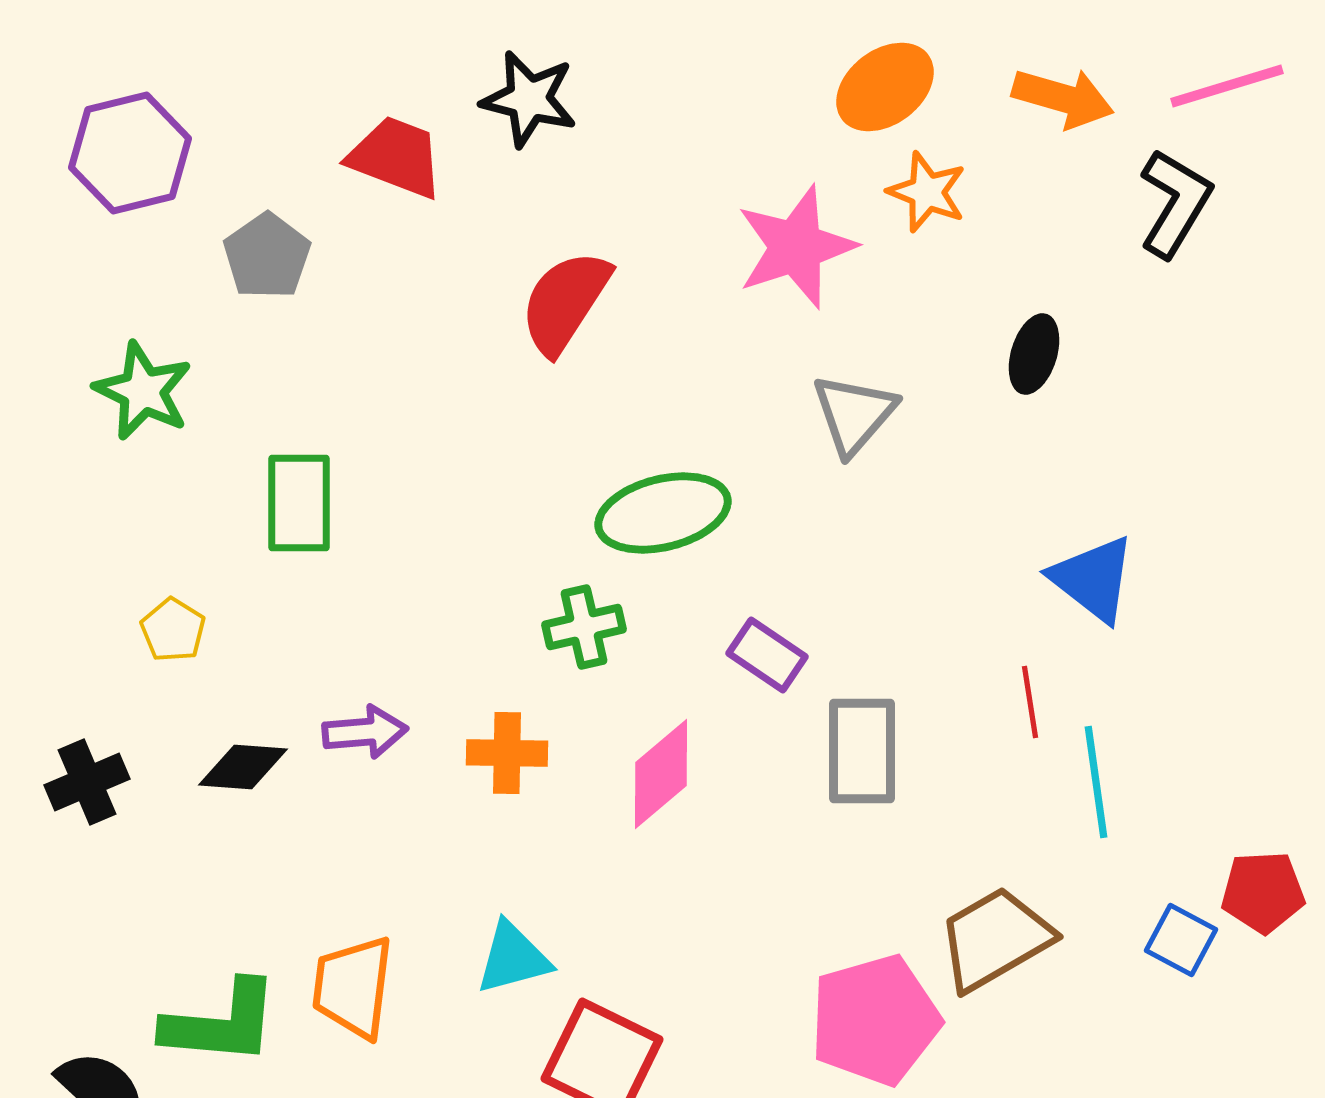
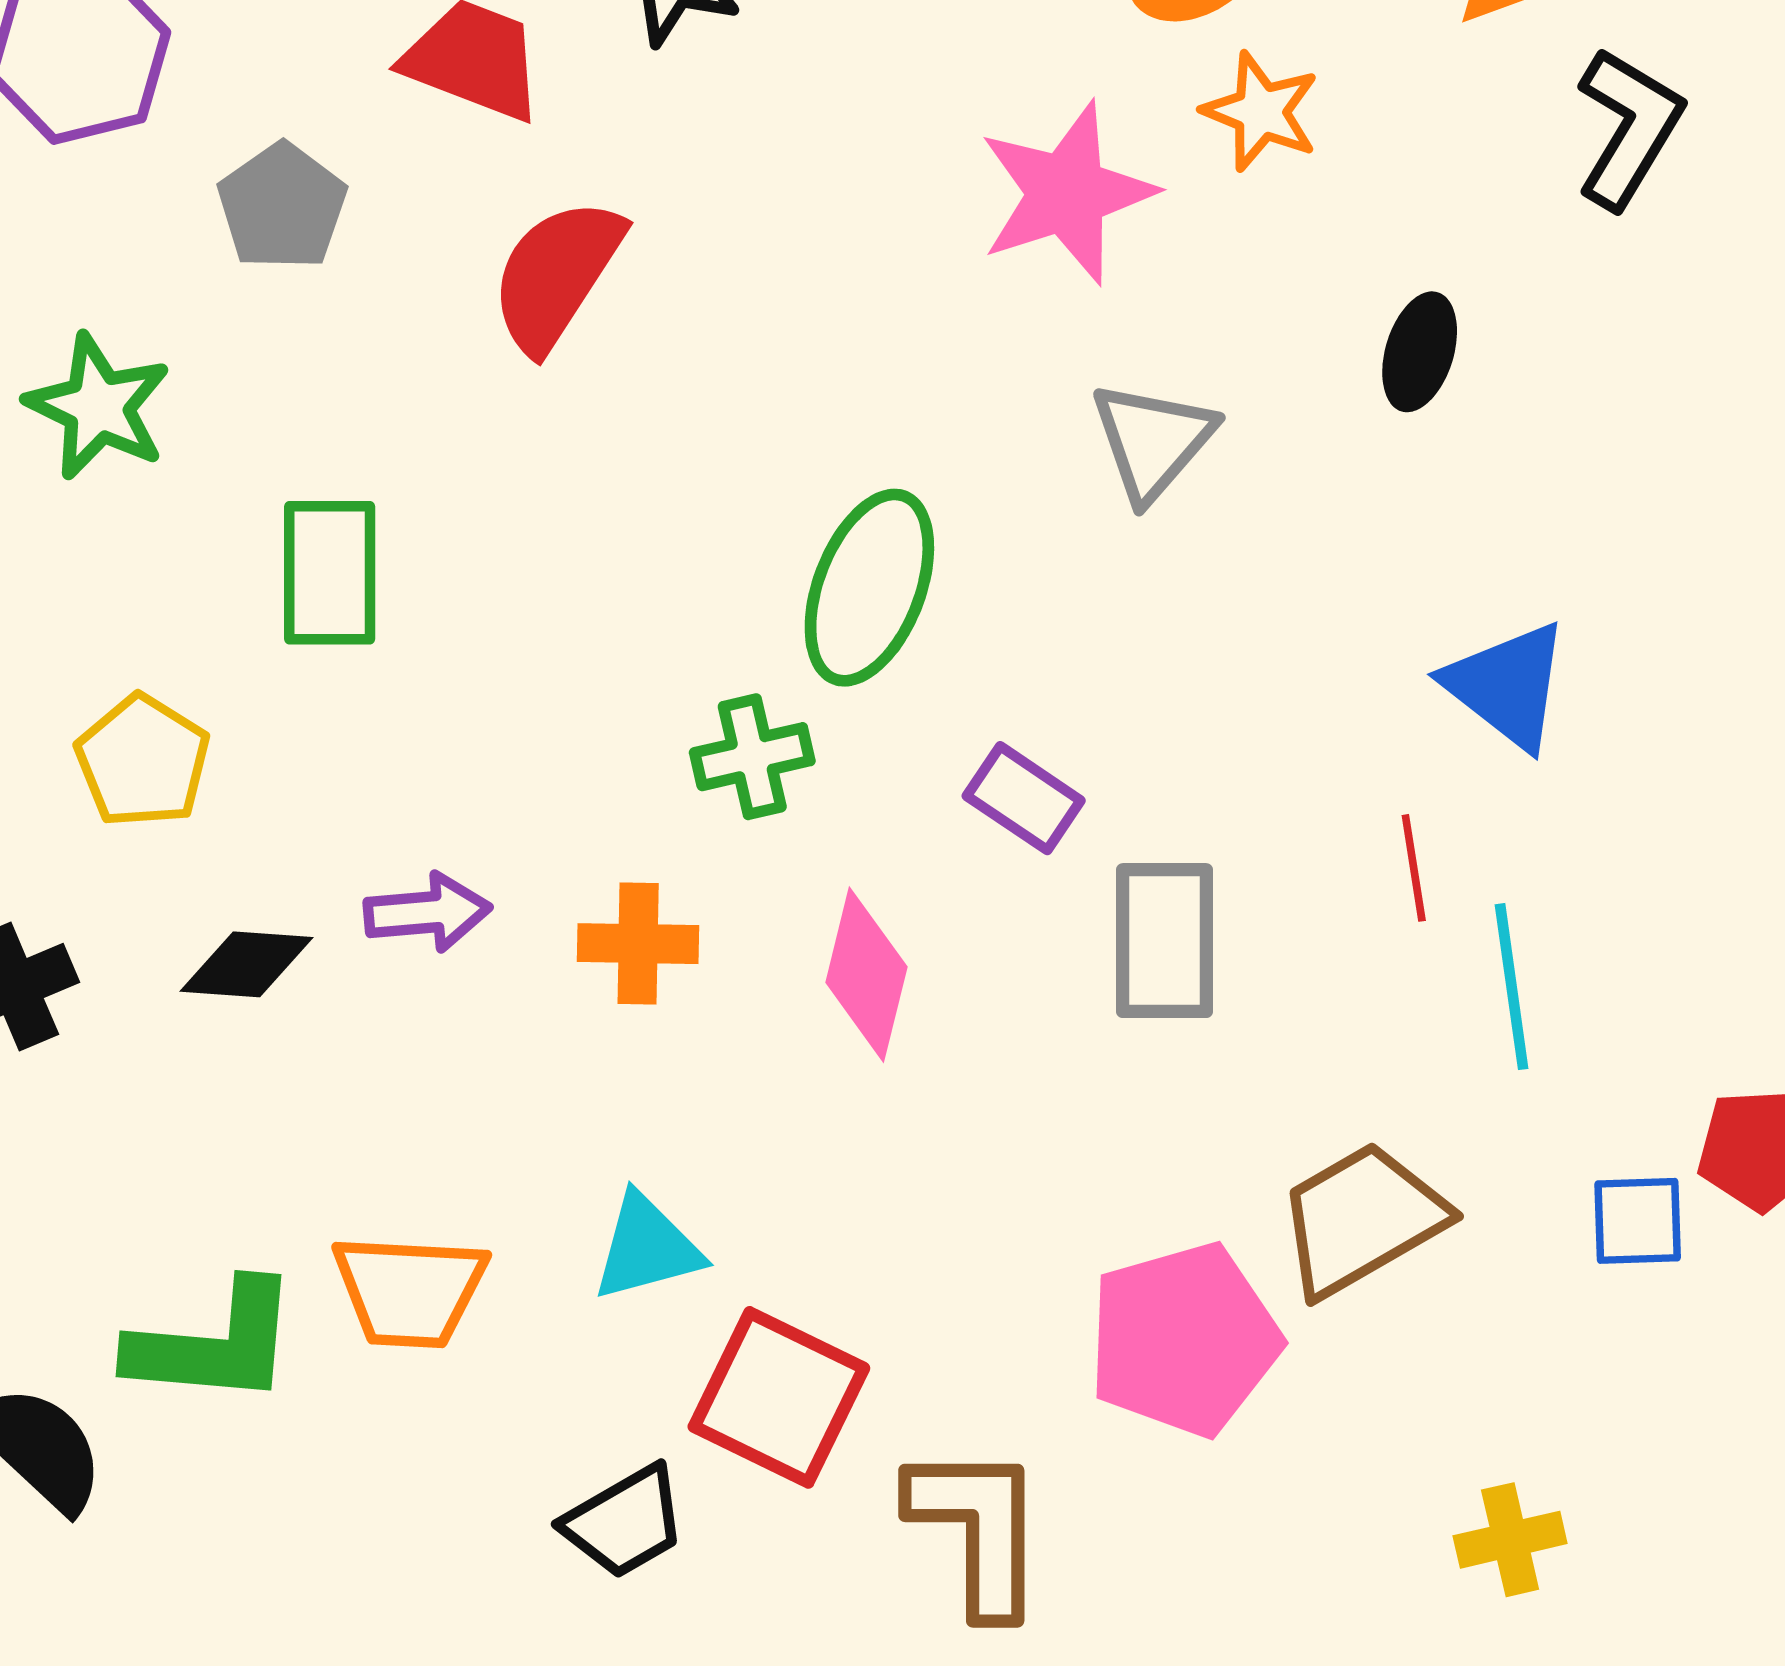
red semicircle: (565, 302) -> (556, 275), moved
green ellipse: (663, 513) -> (869, 588), turned -55
yellow pentagon: (173, 630) -> (143, 761), size x1.4
pink diamond: (661, 774) -> (866, 975), turned -36
blue square: (1181, 940) -> (1638, 1221), turned -30
orange trapezoid: (353, 987) -> (410, 1291), turned -94

